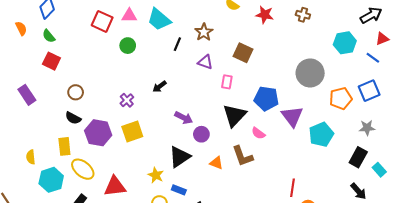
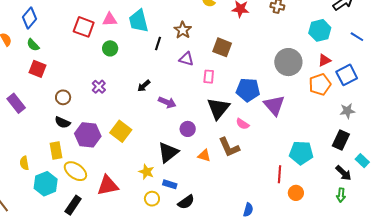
cyan trapezoid: (159, 19) -> (139, 21), turned 40
red triangle: (382, 39) -> (324, 60), moved
blue line: (373, 58) -> (357, 37), moved
purple cross: (127, 100) -> (99, 87), moved
purple arrow: (184, 118) -> (167, 102), moved
yellow square: (132, 132) -> (121, 131), turned -30
cyan pentagon: (321, 135) -> (301, 153), moved, turned 30
cyan rectangle: (379, 170) -> (362, 161), moved

